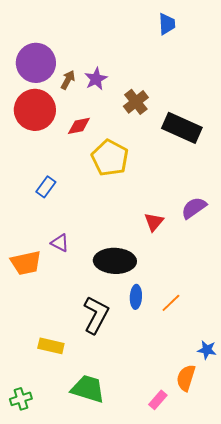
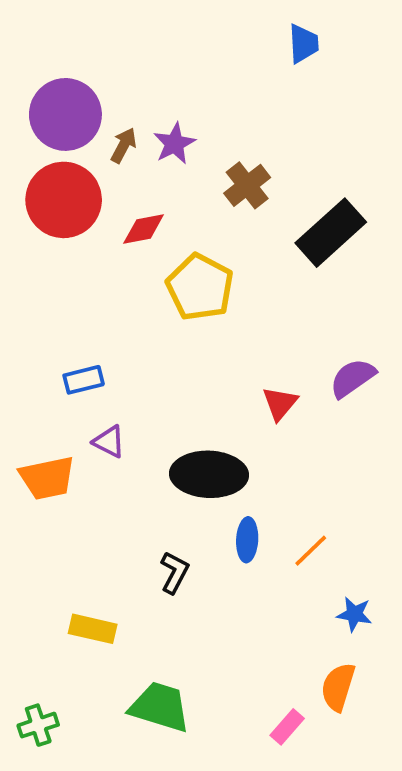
black rectangle: (182, 128) -> (331, 233), turned -66
blue rectangle: (46, 187) -> (84, 380), moved, turned 40
black L-shape: (96, 315) -> (174, 572), size x0.6
blue star: (207, 350) -> (354, 614), moved

